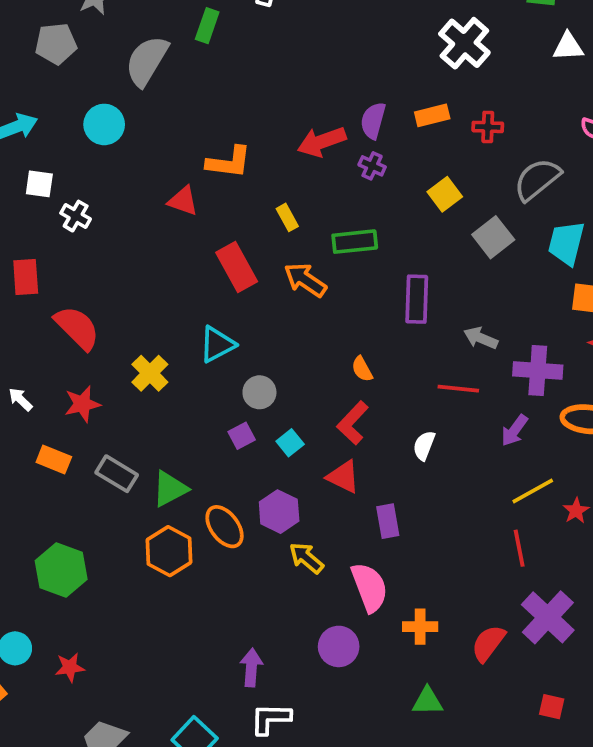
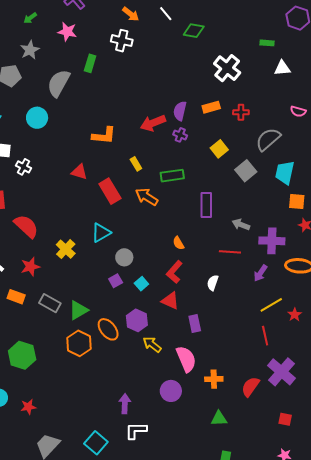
red triangle: (183, 201) -> (79, 172), moved

